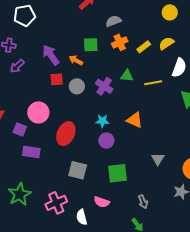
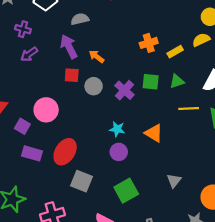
gray semicircle: (113, 21) -> (80, 19), moved
yellow semicircle: (166, 43) -> (201, 40), moved
green square: (91, 45) -> (151, 82), moved
green triangle: (127, 76) -> (177, 81), moved, turned -32
yellow line: (153, 83) -> (189, 108), moved
red ellipse: (66, 134) -> (65, 152), moved
green square: (117, 173) -> (126, 191), turned -30

